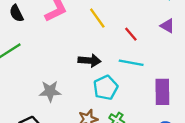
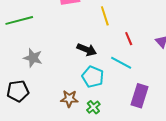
cyan pentagon: (106, 88) -> (93, 77), turned 30
gray star: (50, 91) -> (33, 58), moved

